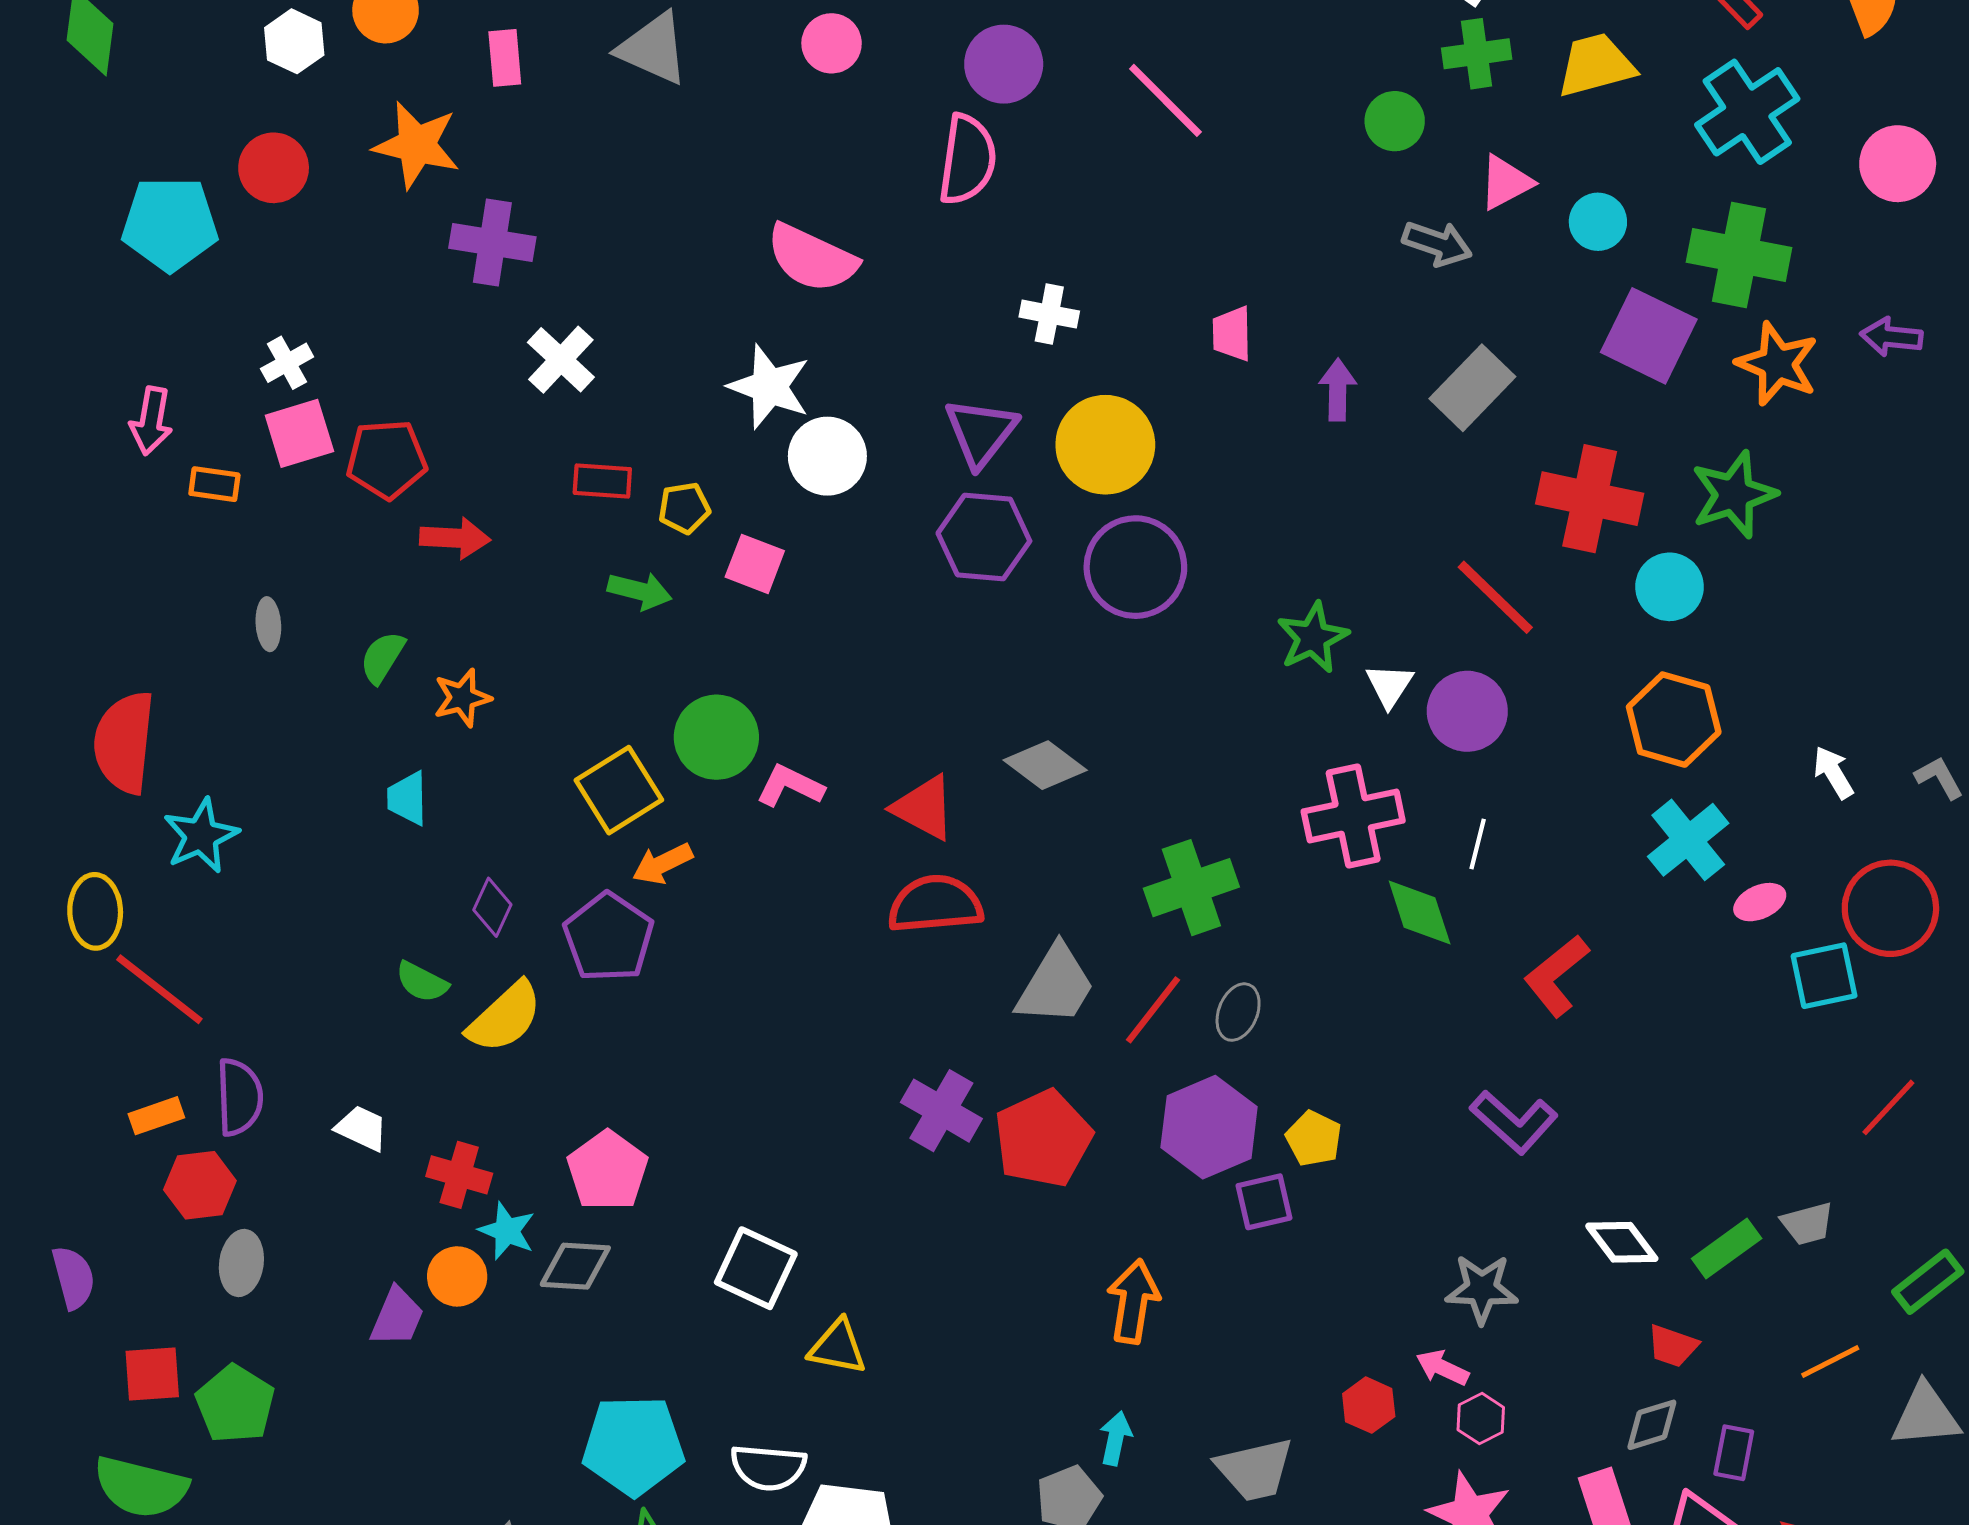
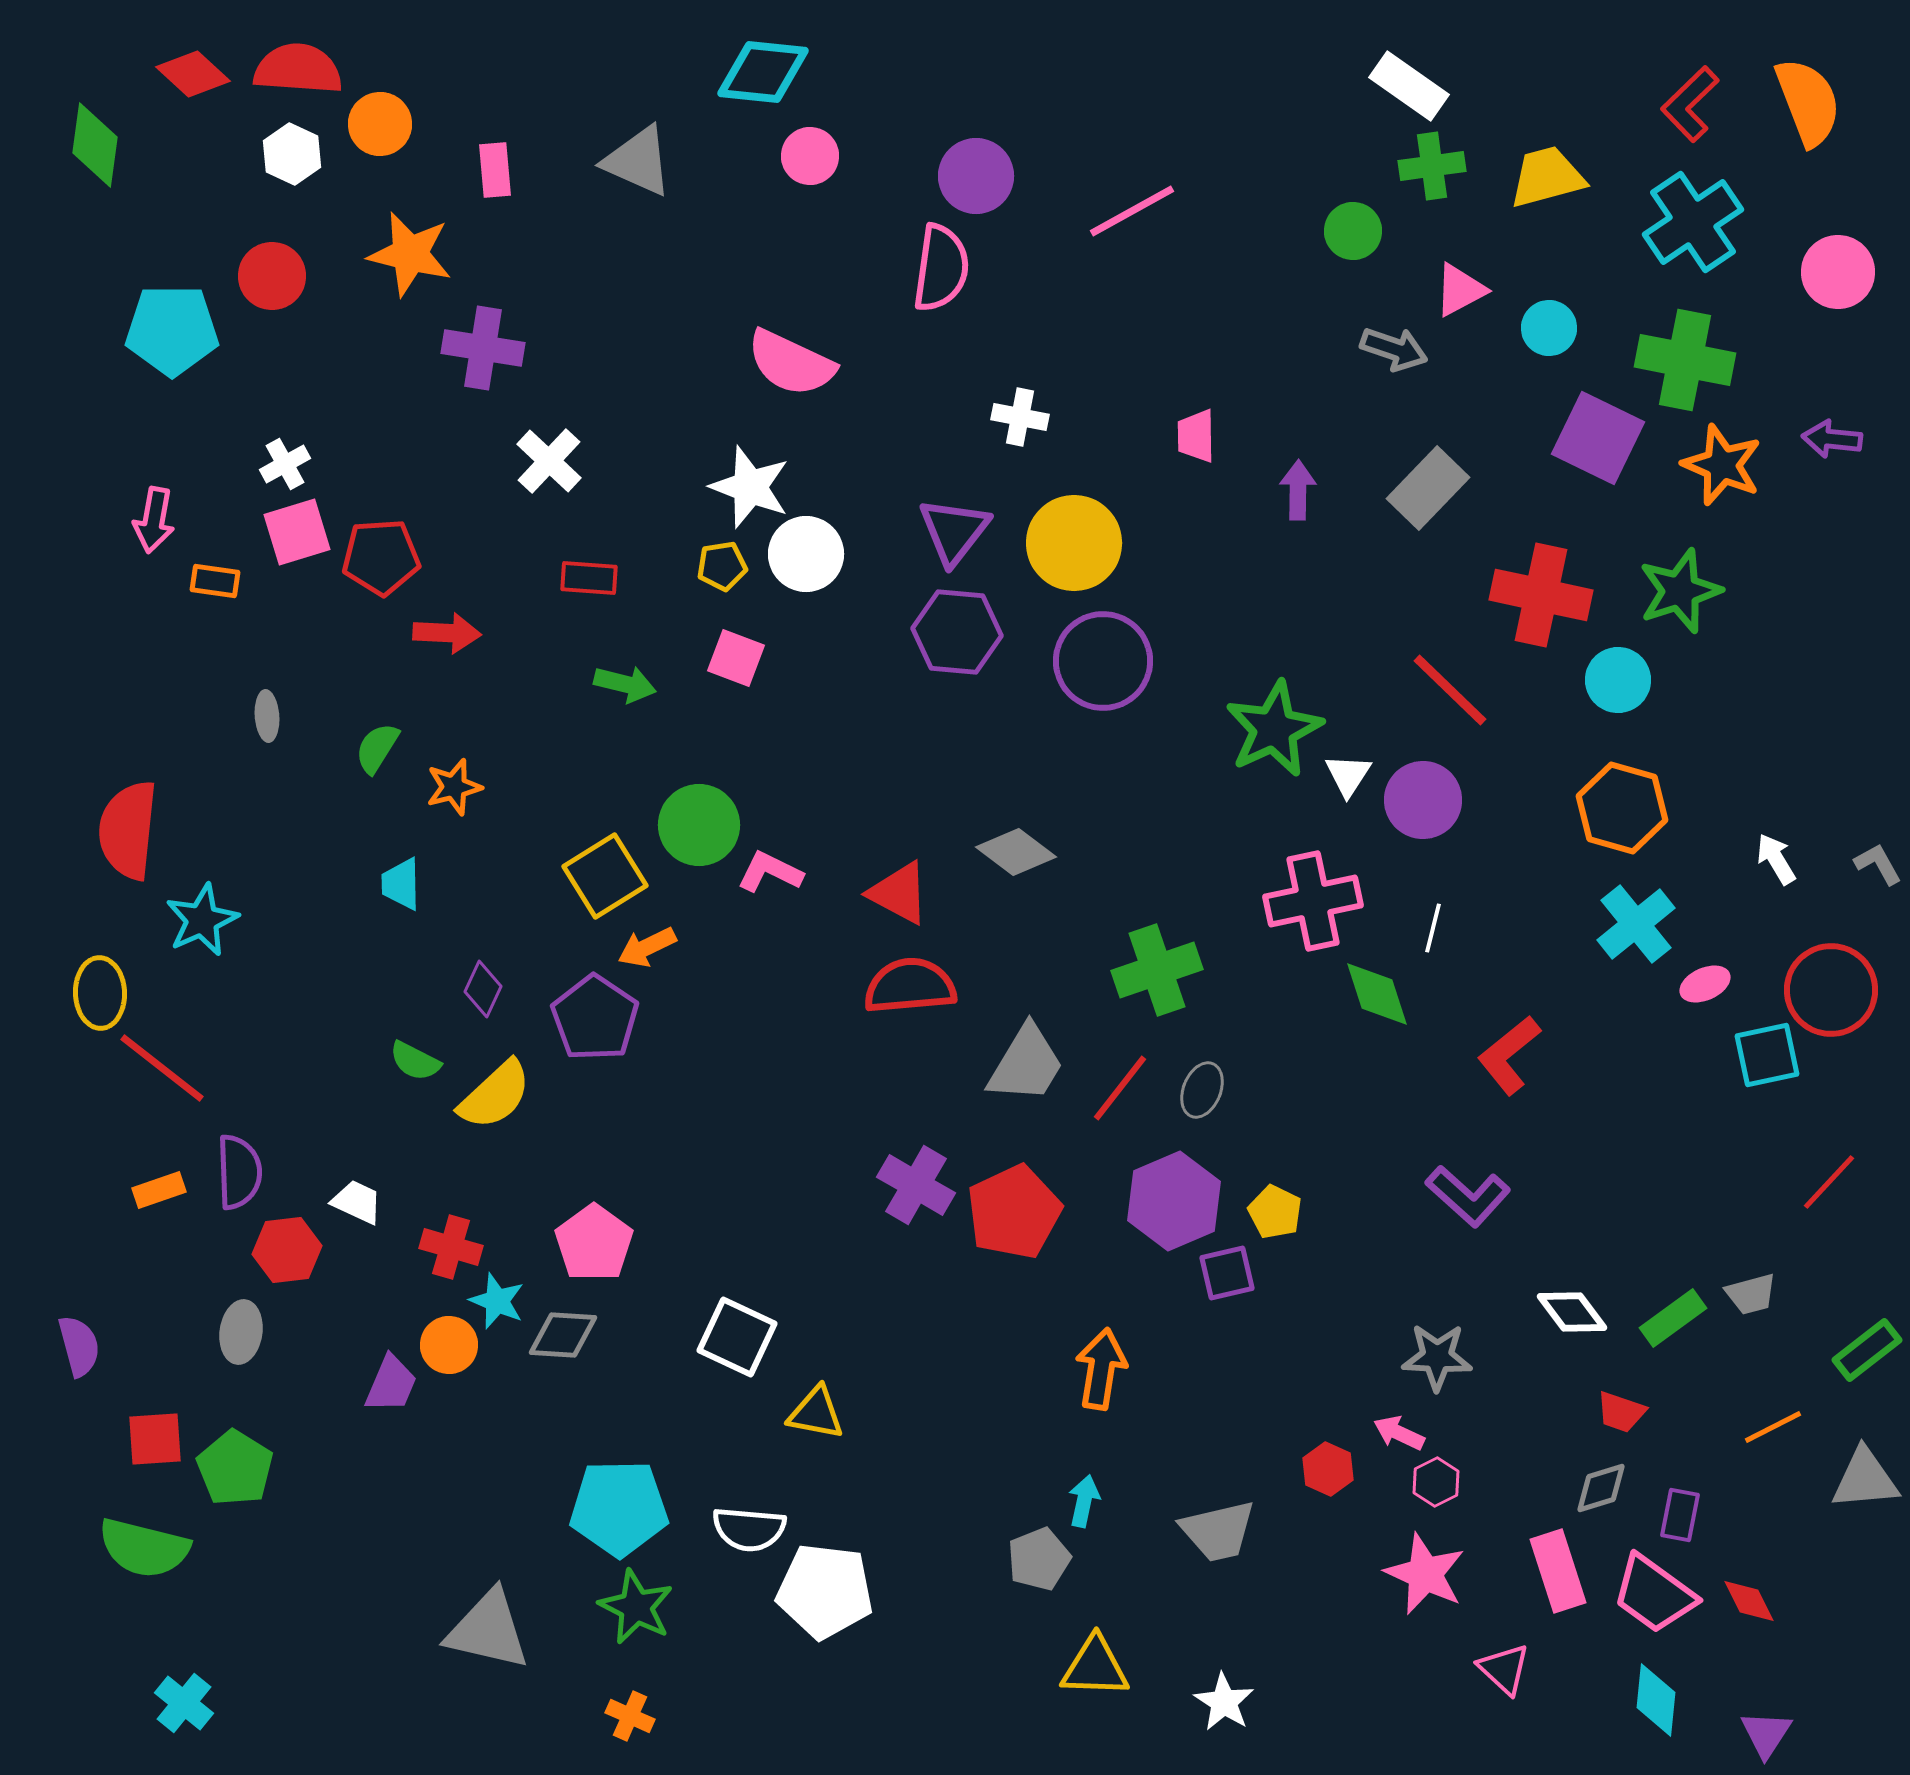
pink line: (1165, 100) -> (1132, 211), turned -74
yellow pentagon: (684, 508) -> (722, 566), moved
green star: (1313, 638) -> (1274, 729), size x1.4
red hexagon: (200, 1185) -> (287, 1250), moved

